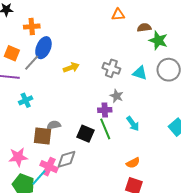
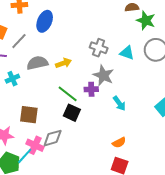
blue ellipse: (43, 48) -> (45, 21), moved
yellow arrow: (71, 68) -> (63, 63), moved
gray star: (117, 96) -> (103, 75), size x1.5
gray semicircle: (54, 125) -> (37, 63), moved, size x1.5
green line: (105, 129) -> (68, 94), moved, turned -30

